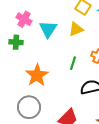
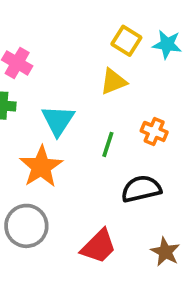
cyan triangle: (48, 29) -> (58, 120), moved

